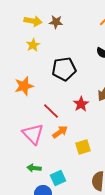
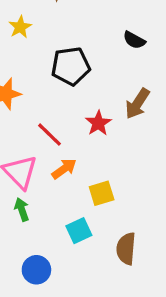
green arrow: (34, 168) -> (22, 209), moved, turned 64
cyan square: (58, 178) -> (79, 231), moved

